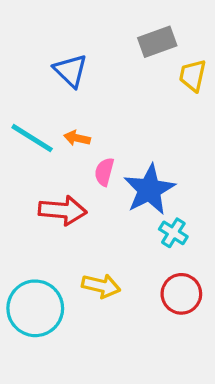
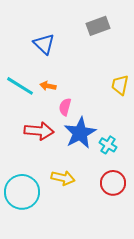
yellow trapezoid: (193, 75) -> (120, 85), moved
blue star: (149, 189) -> (80, 133), moved

